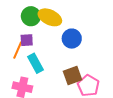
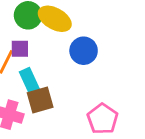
brown square: (72, 76) -> (40, 100), moved

